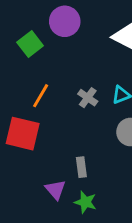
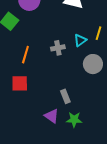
gray cross: (88, 98) -> (58, 48), turned -32
red square: (23, 134) -> (20, 83), size x0.7

